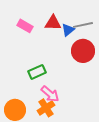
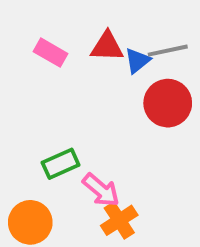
green rectangle: (37, 72) -> (61, 164), moved
orange cross: (46, 108) -> (119, 220), moved

